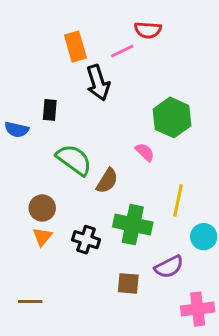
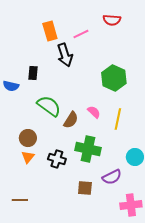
red semicircle: (148, 30) -> (112, 20), moved
pink semicircle: (145, 152) -> (94, 112), moved
yellow line: (178, 200) -> (118, 119), moved

